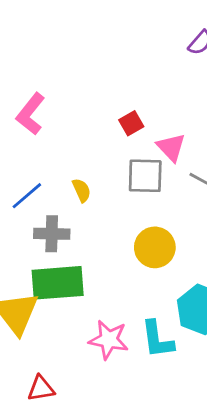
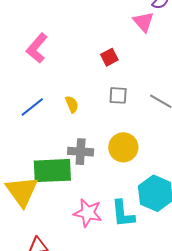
pink triangle: (171, 147) -> (143, 22), moved
gray square: (145, 176) -> (118, 95), size x0.7
gray cross: (52, 234) -> (81, 152), moved

